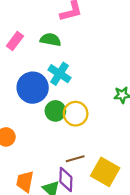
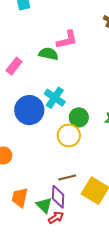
green semicircle: (51, 40) -> (48, 54), moved
green circle: (55, 111) -> (79, 117), moved

